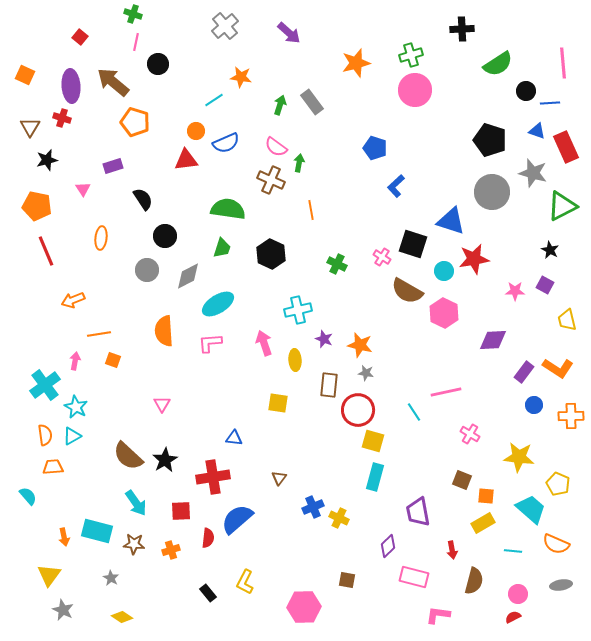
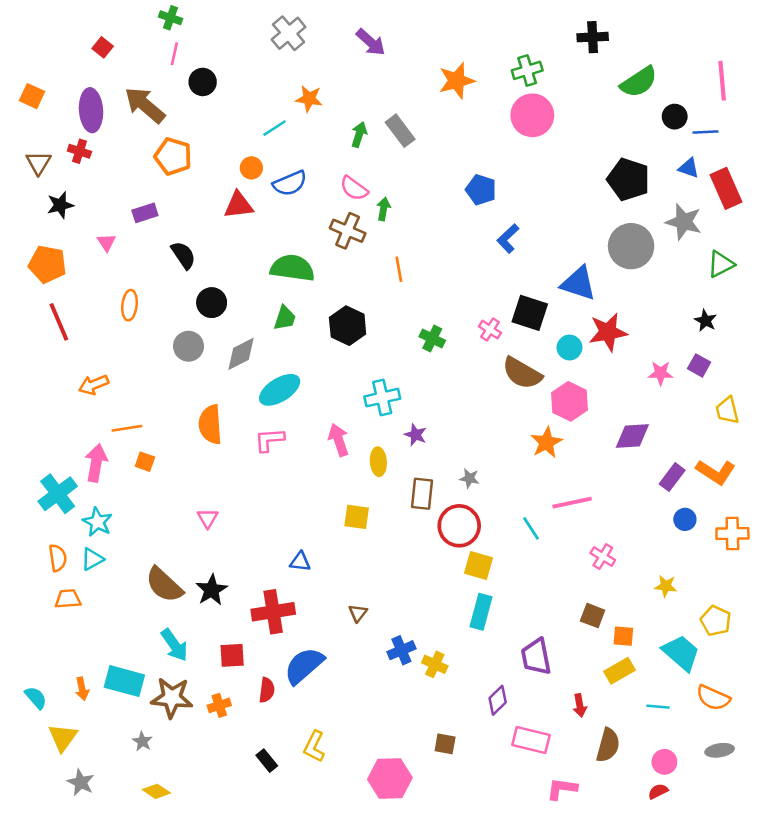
green triangle: (562, 206) -> (721, 264), size x0.7
orange star: (360, 345) -> (546, 442), moved, turned 30
pink arrow: (75, 361) -> (96, 463), size x1.6
yellow star: (519, 457) -> (666, 586), size x0.6
cyan semicircle: (28, 496) -> (36, 698), moved
brown star: (134, 544) -> (172, 698), size x1.5

